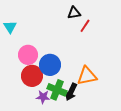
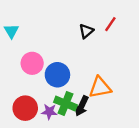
black triangle: (74, 13) -> (86, 31), moved, turned -32
red line: (85, 26) -> (110, 24), moved
red circle: (32, 76) -> (25, 108), moved

